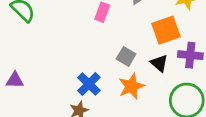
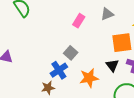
gray square: (126, 56) -> (71, 53), moved

